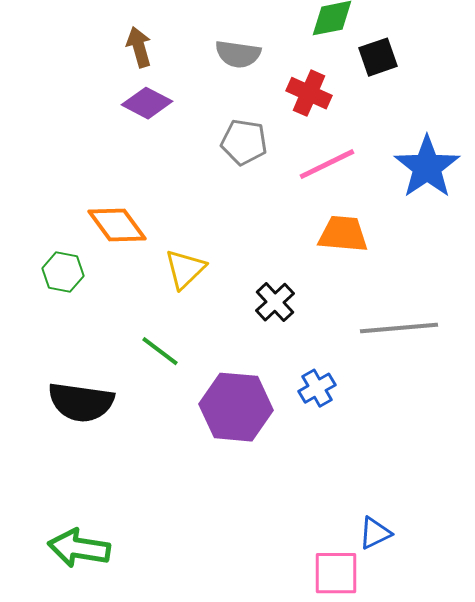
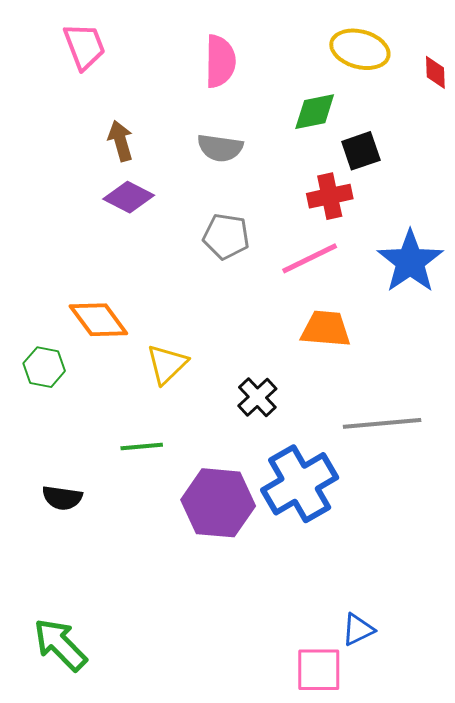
red cross: (309, 93) -> (330, 196), moved, turned -36
green line: (160, 351) -> (142, 447), turned -42
blue cross: (317, 388) -> (300, 484), size x2.0
black semicircle: (81, 402) -> (62, 498), size x0.6
green arrow: (79, 548) -> (60, 645), turned 36

